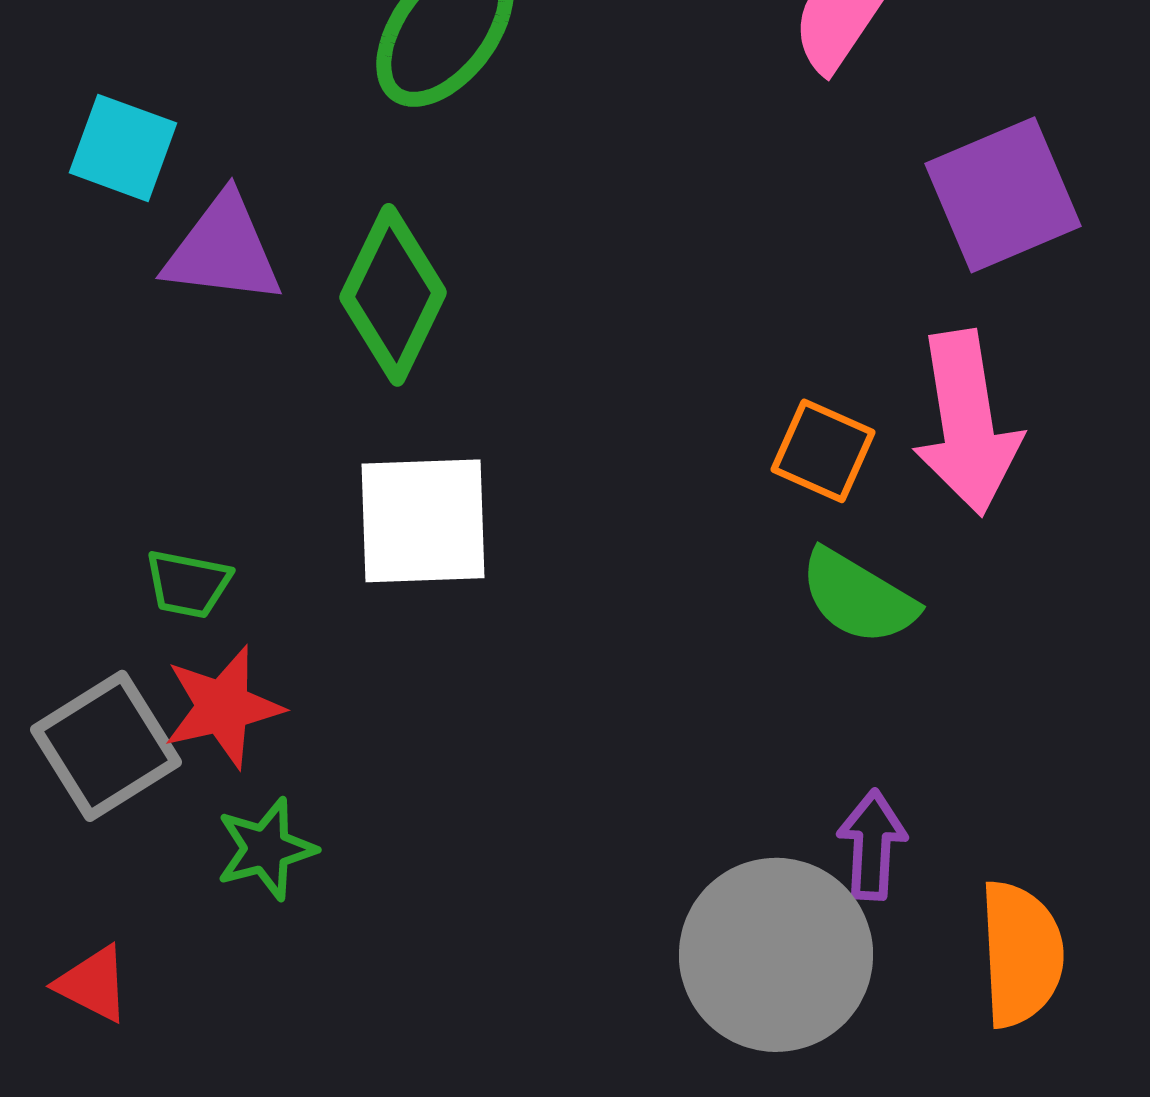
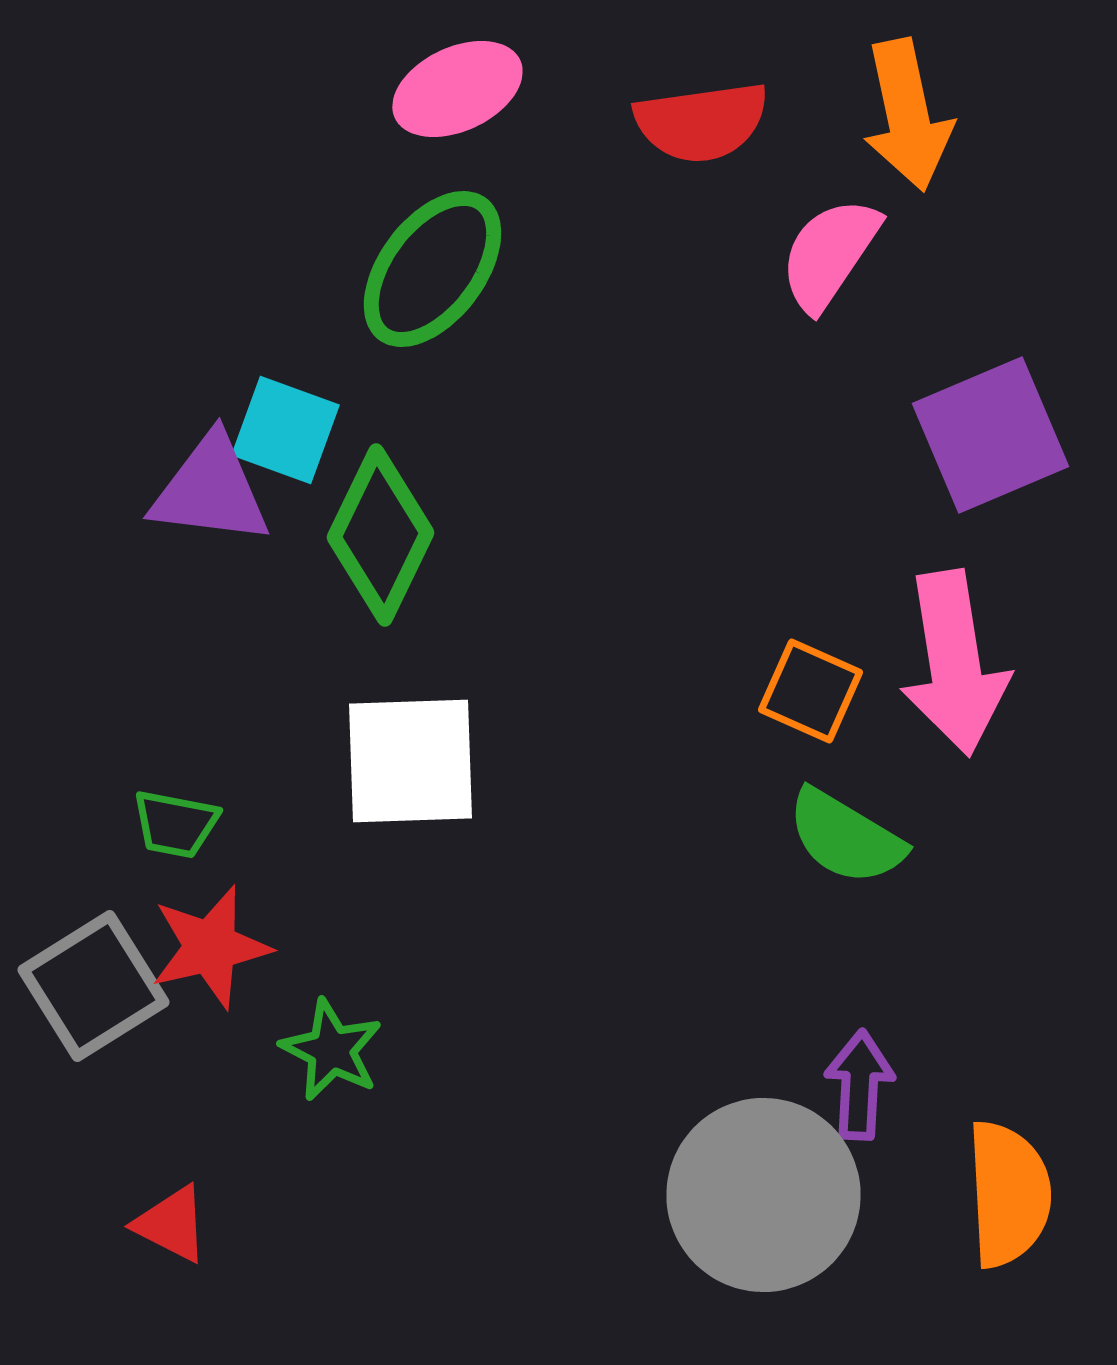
cyan square: (123, 148) -> (285, 430), moved
green star: (266, 849) -> (331, 1050), moved, turned -30
red triangle: (93, 984) -> (171, 1224), moved

